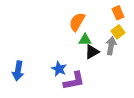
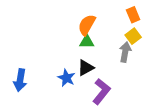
green triangle: (85, 40) -> (87, 42), moved
black triangle: (92, 52) -> (86, 68), moved
purple L-shape: (74, 81) -> (101, 91), moved, turned -40

